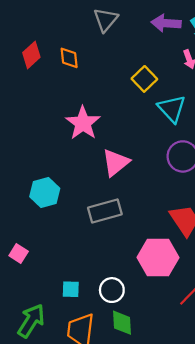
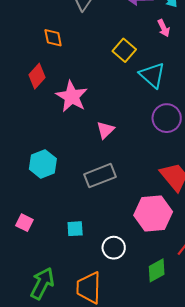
red diamond: (31, 55) -> (37, 76), moved
pink triangle: (116, 163) -> (105, 130), size x0.7
cyan square: (71, 289) -> (75, 229), moved
green diamond: (122, 323) -> (157, 270), moved, turned 70

